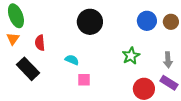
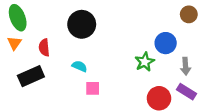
blue circle: (147, 21) -> (166, 43), moved
black circle: (90, 22) -> (82, 24), moved
brown circle: (171, 22) -> (189, 14), moved
black rectangle: (28, 69) -> (31, 76), turned -70

